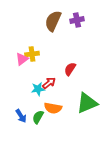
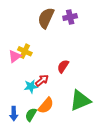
yellow cross: (32, 54) -> (25, 51), turned 32
orange semicircle: (53, 108) -> (46, 106), turned -60
blue arrow: (21, 116) -> (14, 114), turned 32

